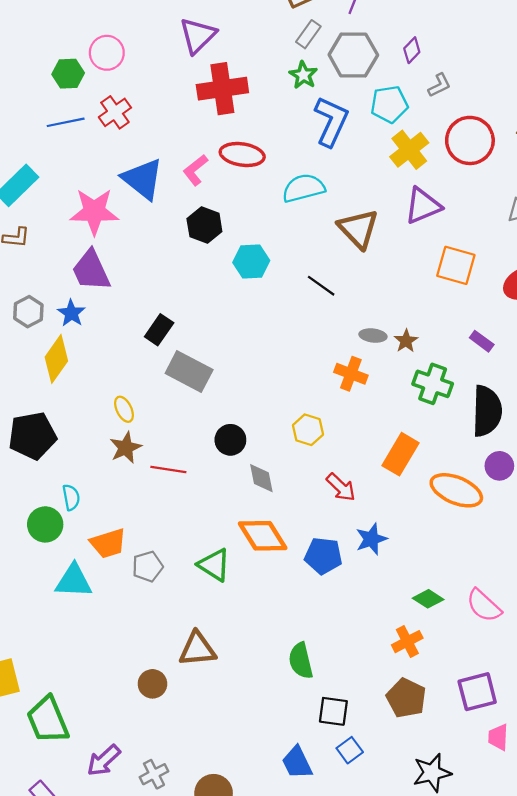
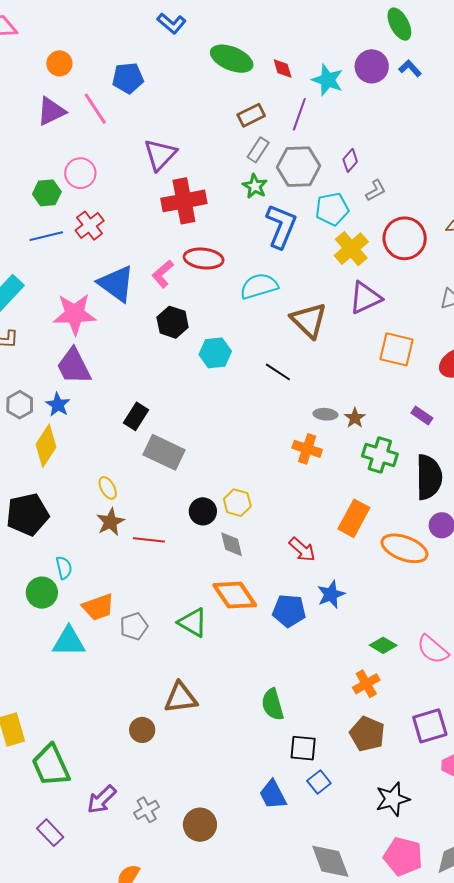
yellow hexagon: (308, 430) -> (237, 503), moved

